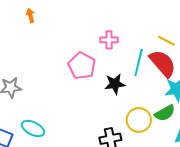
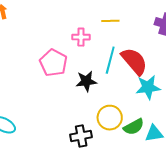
yellow line: (166, 41) -> (110, 21), moved, turned -30
green semicircle: (165, 113) -> (134, 127), moved

